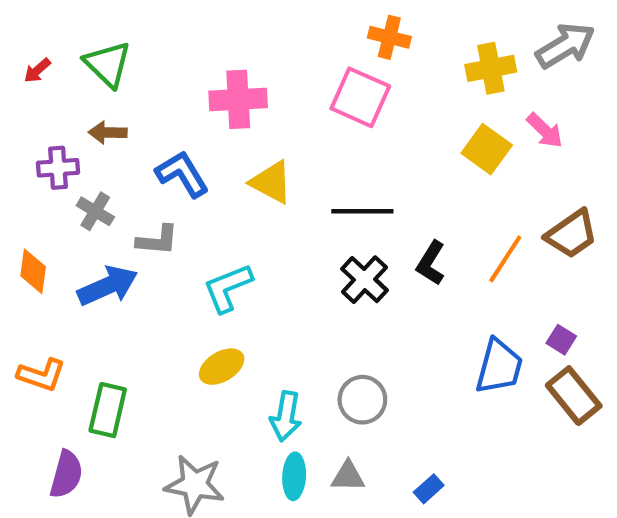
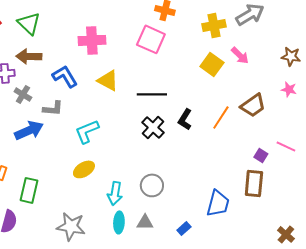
brown arrow: (108, 133) -> (29, 56), size x1.4
purple square: (561, 340) -> (261, 155), moved
blue trapezoid: (499, 367) -> (218, 203), moved
brown rectangle: (574, 396) -> (254, 183), turned 44

